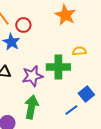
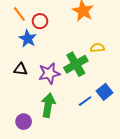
green cross: (58, 67) -> (76, 64), turned -30
blue line: (71, 110) -> (85, 101), moved

